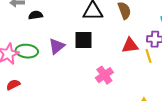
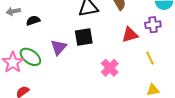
green ellipse: (27, 51) -> (30, 57), turned 40
yellow line: (149, 56) -> (150, 58), moved

